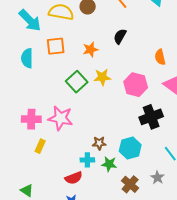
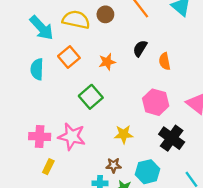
orange square: (56, 46) -> (69, 57), turned -36
orange semicircle: (160, 57) -> (165, 61), moved
yellow star: (102, 77) -> (124, 134), moved
black cross: (151, 117) -> (172, 138), turned -35

